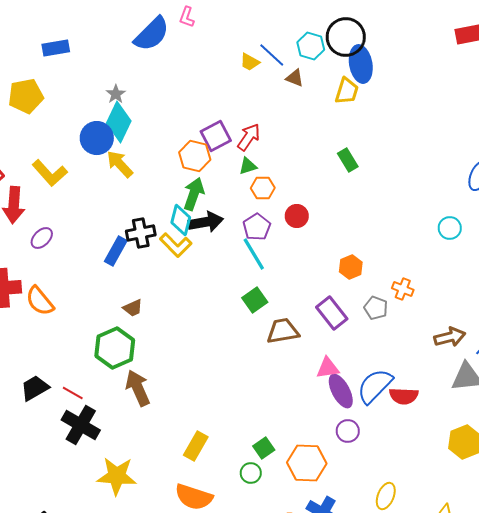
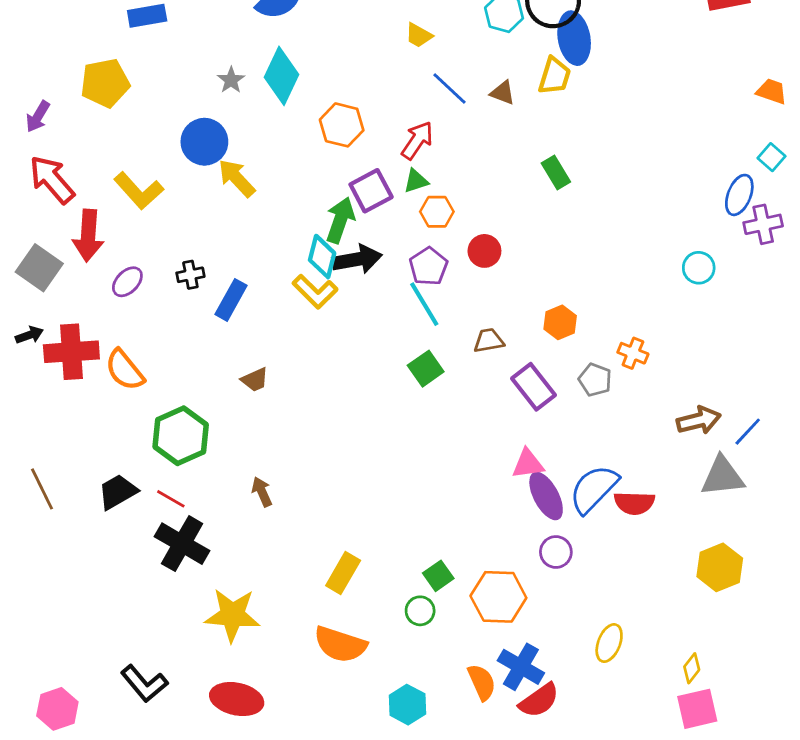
blue line: (272, 55) -> (449, 89), moved
brown triangle: (295, 78) -> (503, 93), moved
cyan diamond: (119, 122) -> (281, 76), moved
purple square: (216, 136) -> (371, 191), moved
orange hexagon: (195, 156) -> (342, 125), moved
black cross: (141, 233) -> (190, 275), moved, size x0.7
brown trapezoid: (283, 331) -> (489, 341), moved, size x0.7
green hexagon: (115, 348) -> (181, 436), moved
brown arrow: (138, 388) -> (262, 492), size x0.6

